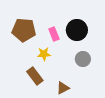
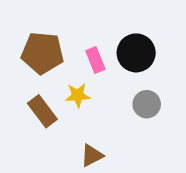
brown rectangle: (35, 76) -> (42, 111), moved
brown triangle: (63, 88) -> (92, 155), moved

